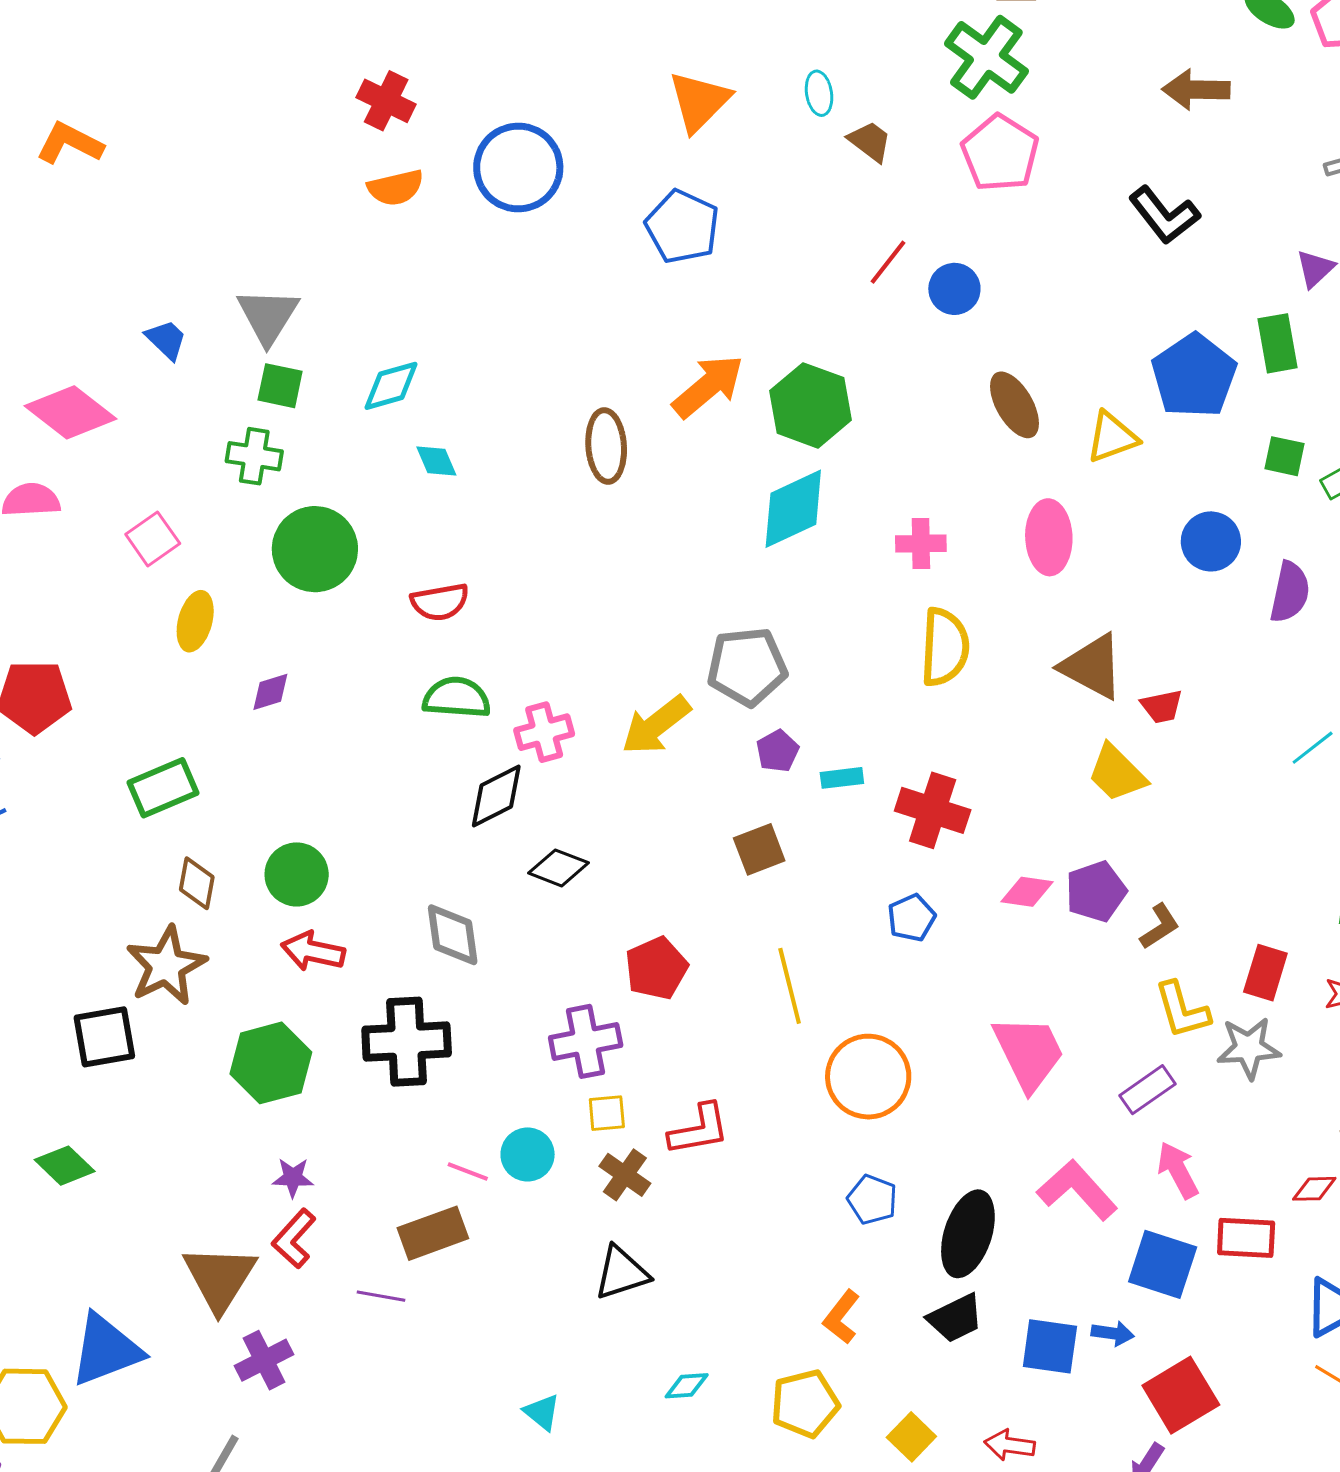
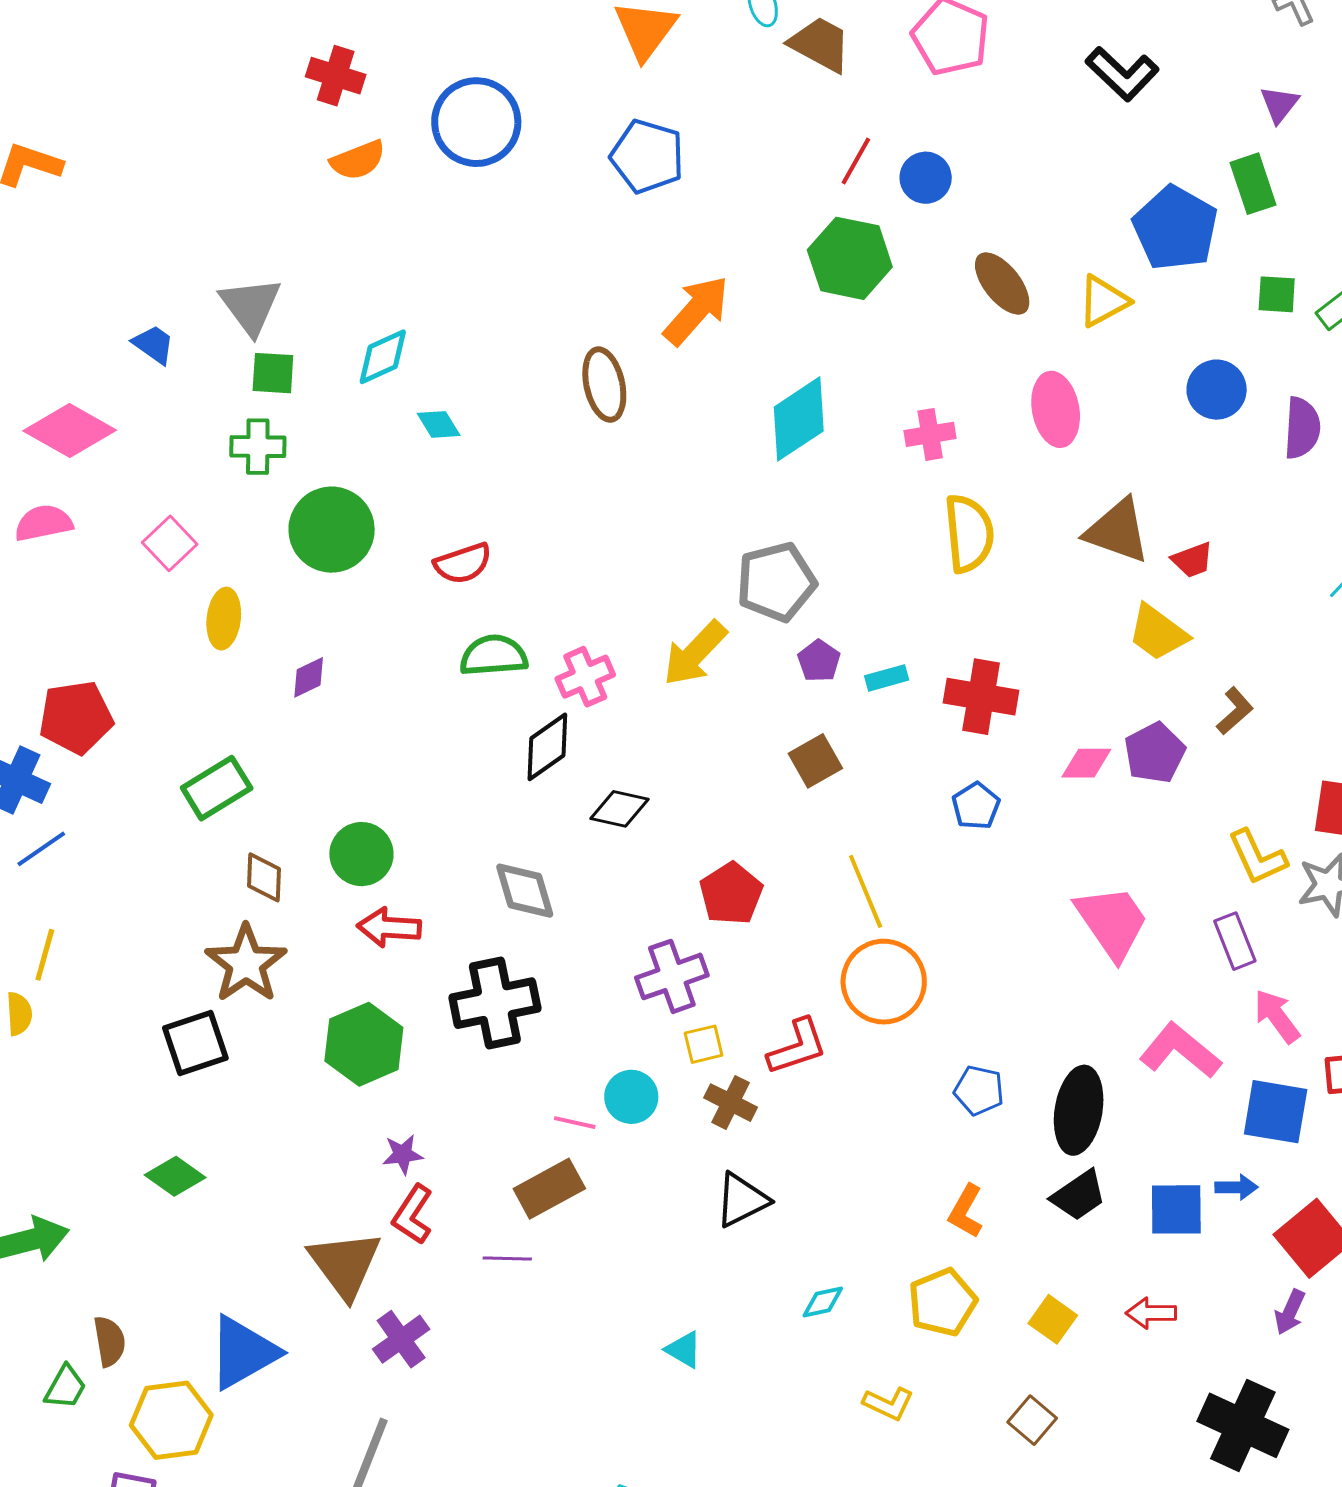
brown trapezoid: (870, 141) -> (820, 44), size x1.4
green hexagon: (810, 405) -> (850, 258), moved
brown L-shape: (1160, 926) -> (1235, 711), moved
orange circle: (868, 1077) -> (884, 982), moved
purple rectangle: (1147, 1090) -> (1235, 941), turned -68

